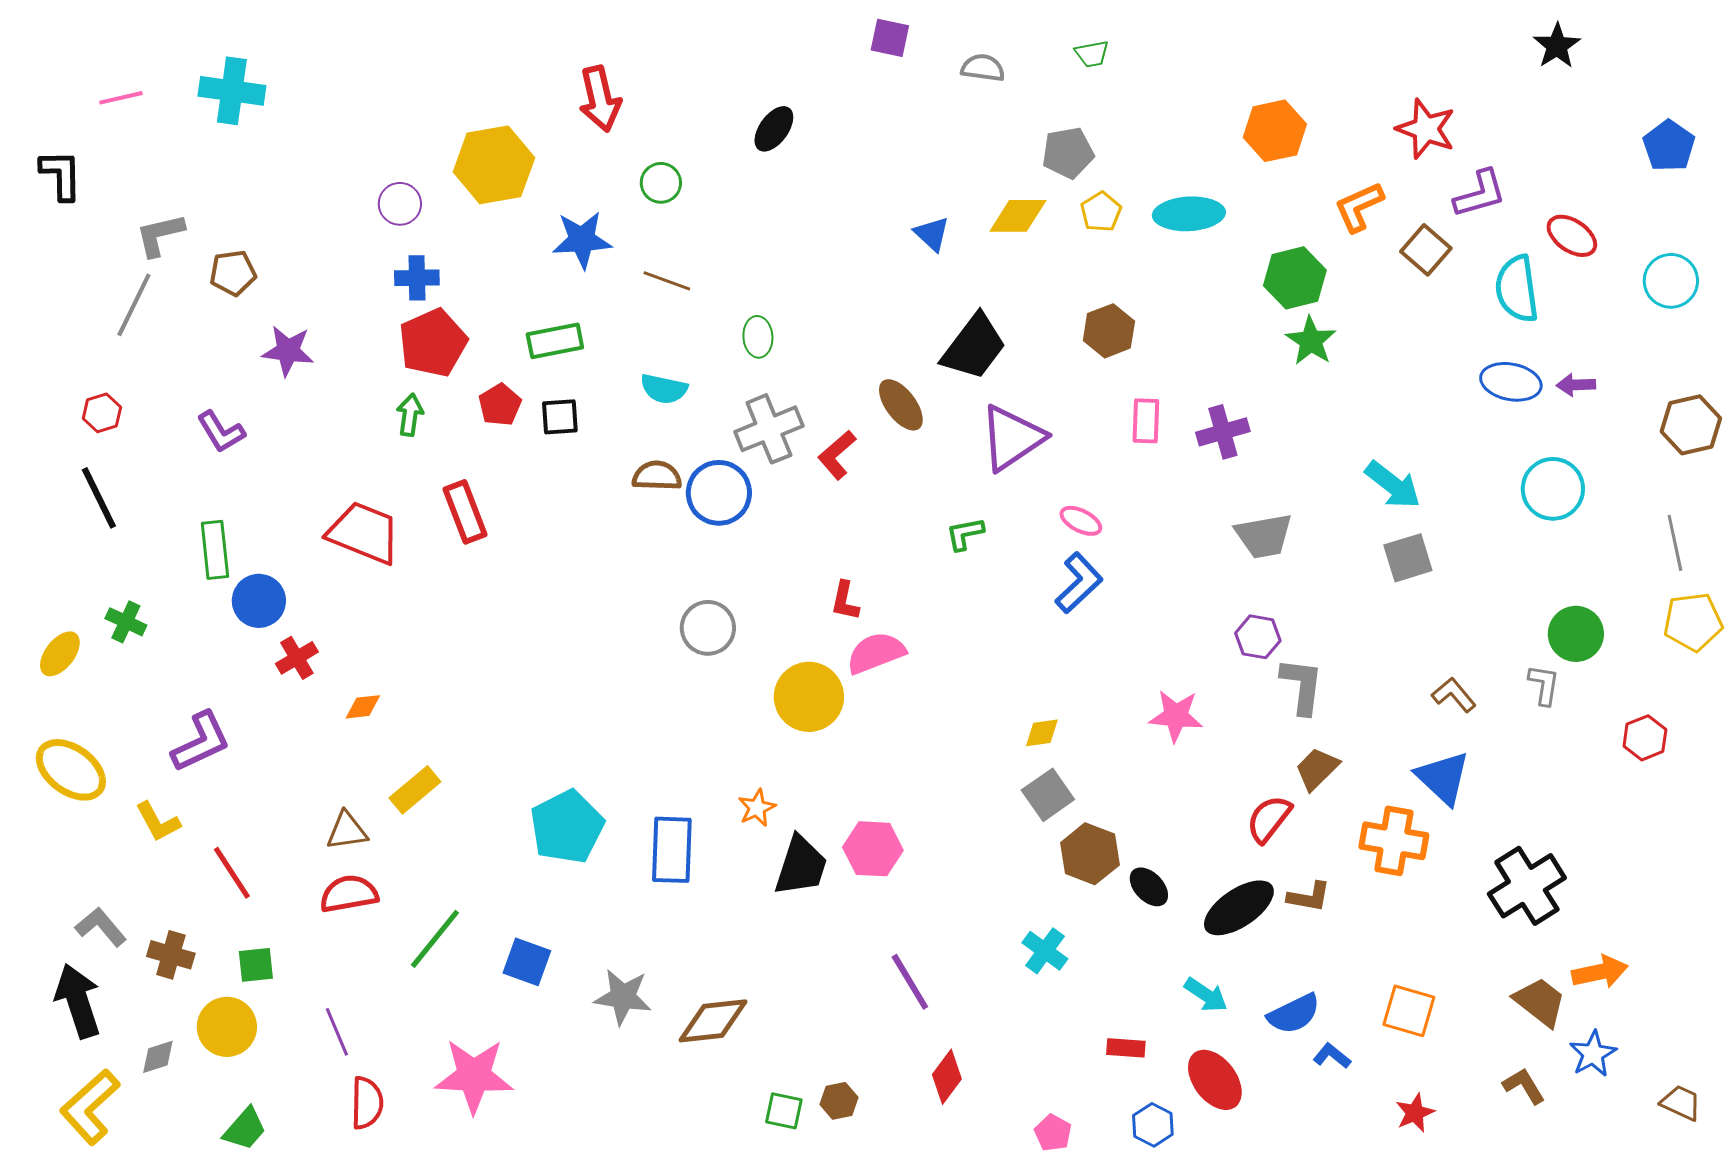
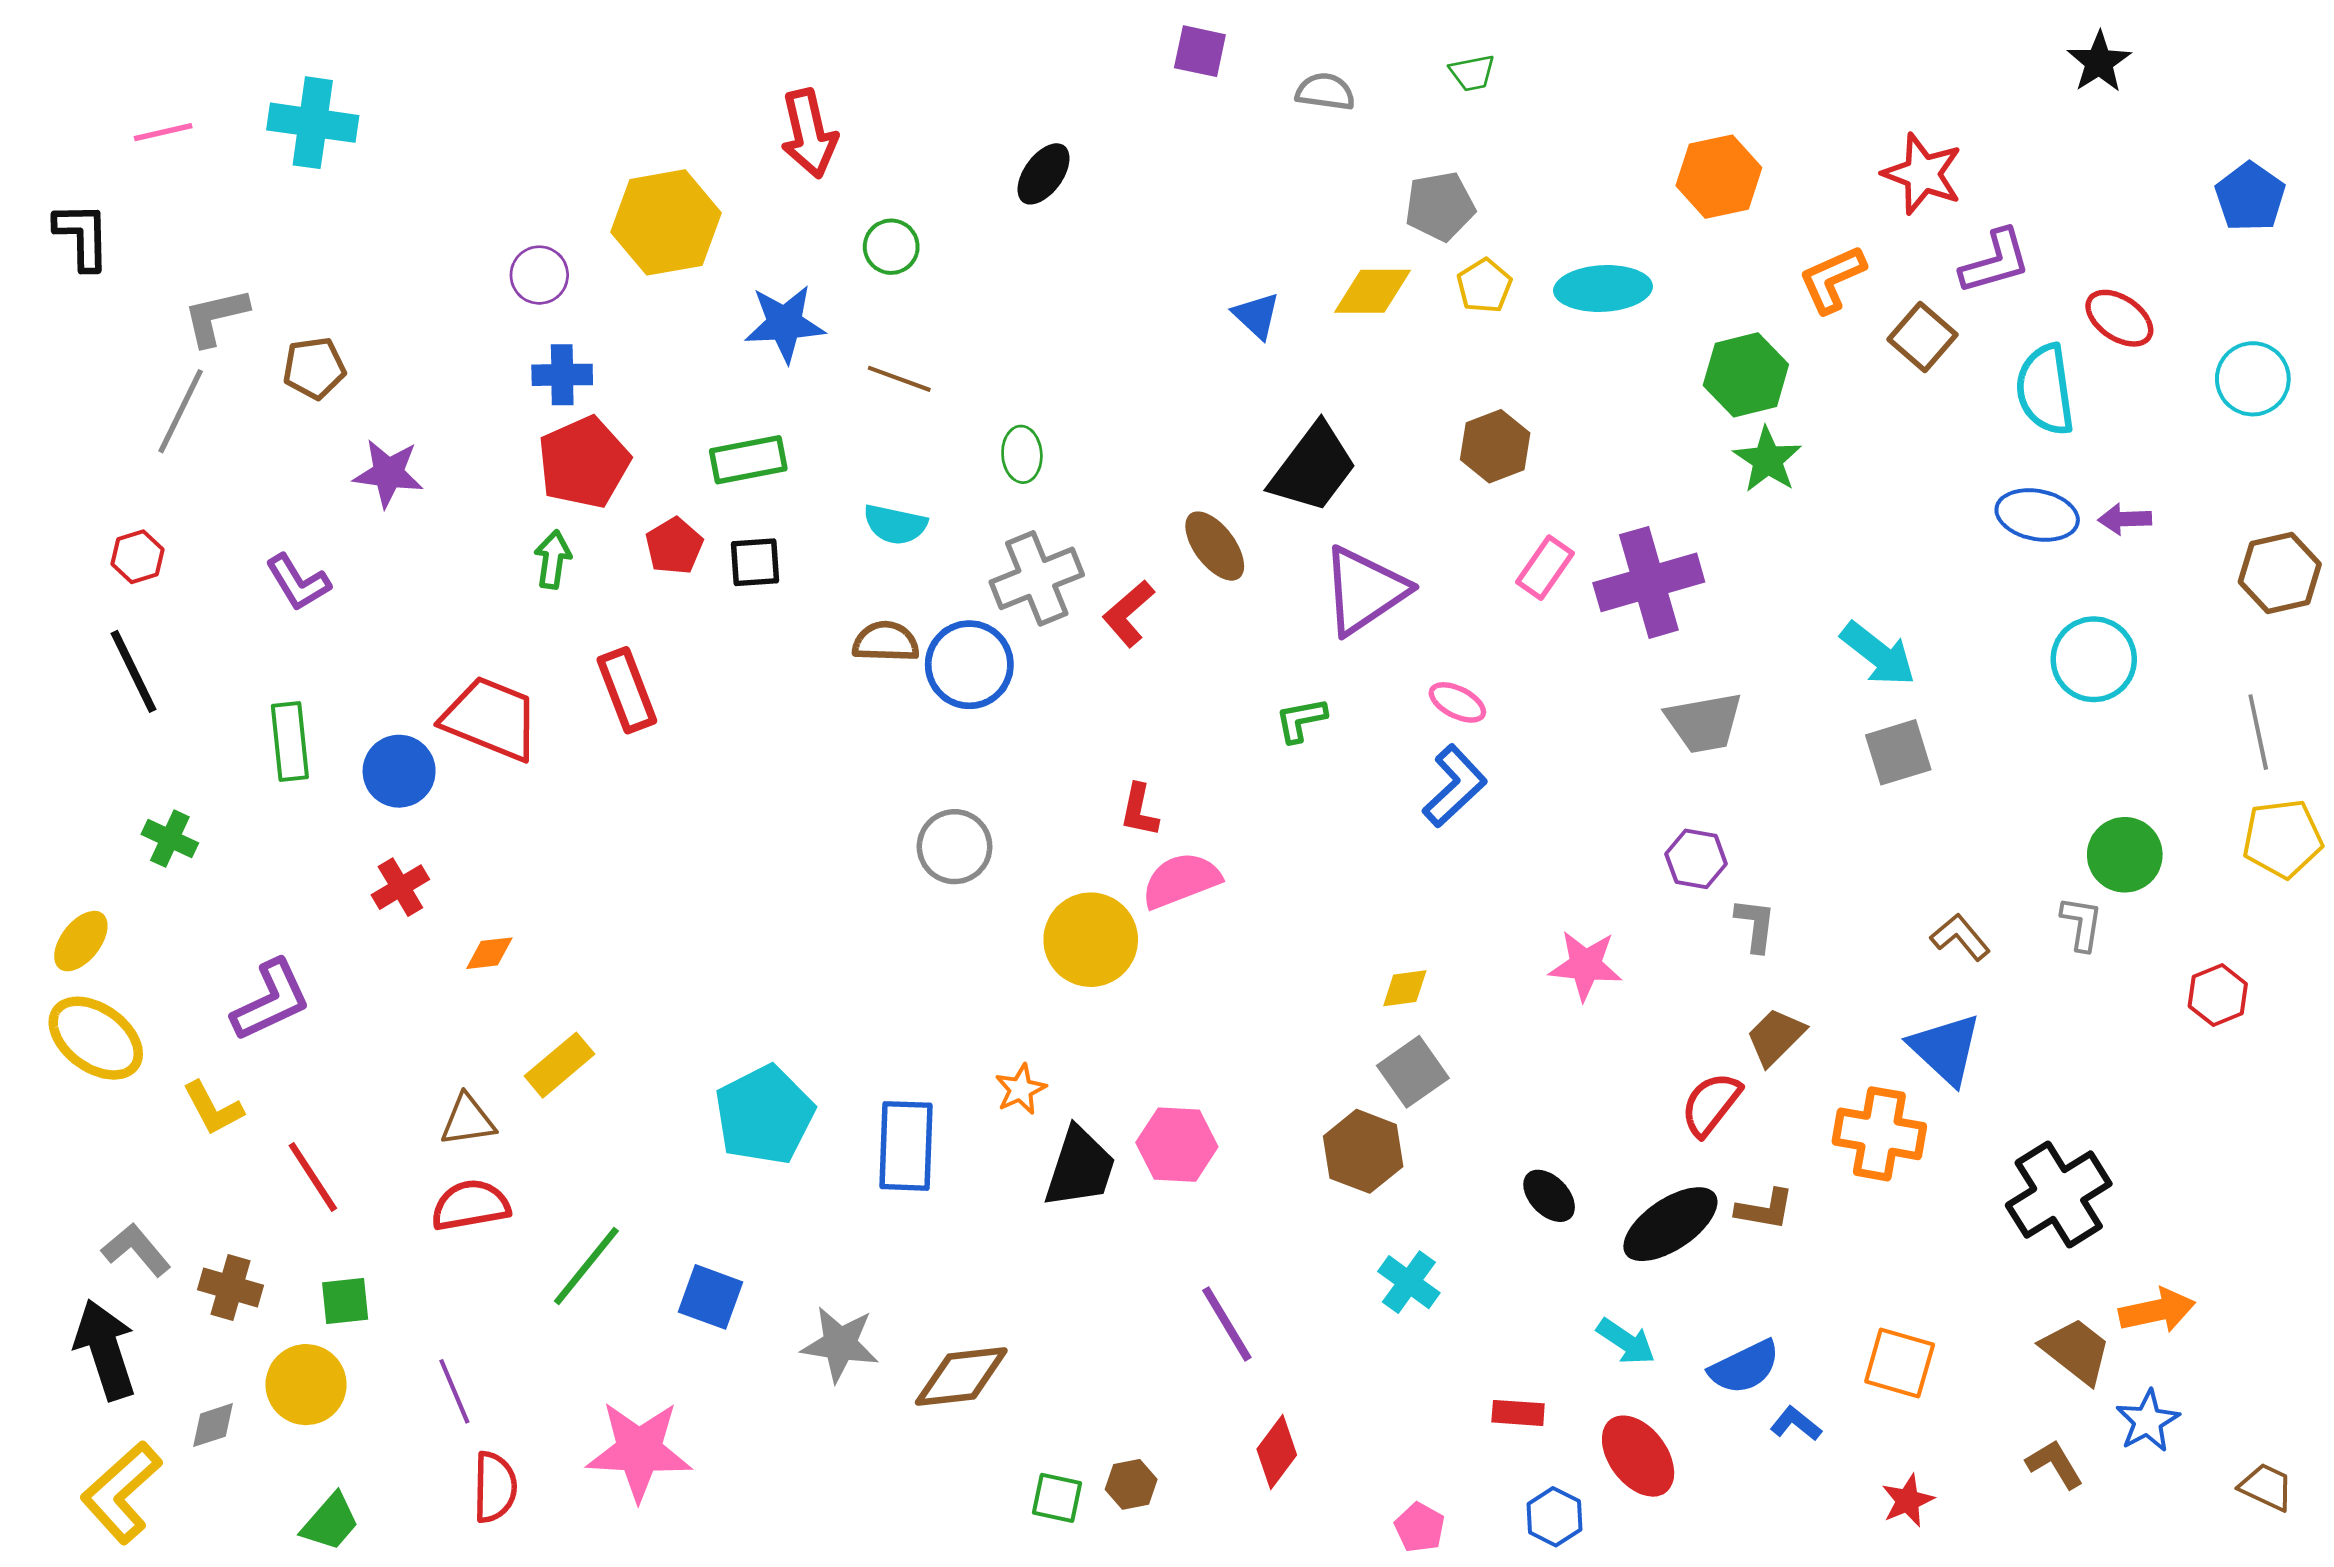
pink rectangle: (1146, 421) -> (1545, 568), turned 33
purple cross: (1223, 432) -> (1649, 582), size x1.5
blue circle: (259, 601) -> (399, 771), moved
yellow ellipse: (60, 654) -> (81, 941), moved
gray L-shape: (1302, 686) -> (1755, 925), size x0.7
brown hexagon: (1090, 854) -> (1363, 1151), moved

